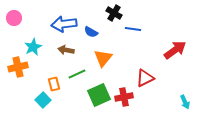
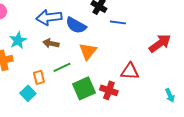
blue semicircle: (91, 32) -> (76, 25), size x1.5
red triangle: (145, 78) -> (130, 71), turned 30
red cross: (124, 97) -> (109, 90), turned 30

